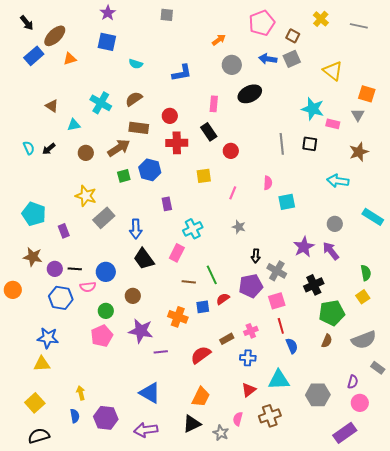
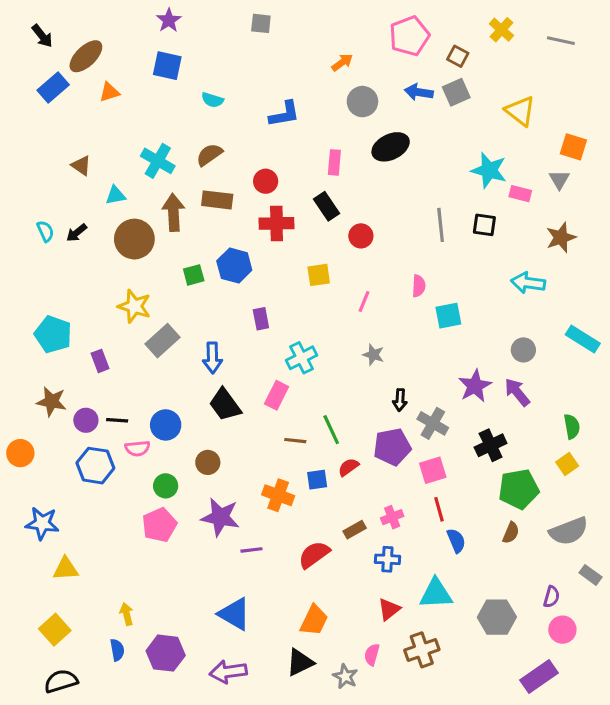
brown arrow: (119, 148) -> (173, 212), moved, turned -60
brown circle: (86, 153) -> (134, 239), size x1.6
blue star: (48, 338) -> (42, 523), moved

